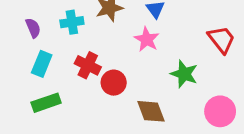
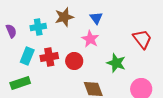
cyan rectangle: (42, 64) -> (27, 56), moved
red cross: (88, 65) -> (49, 57), turned -36
red circle: (114, 83) -> (74, 61), moved

